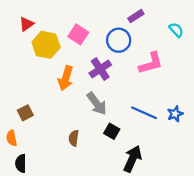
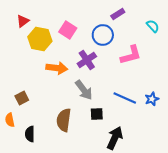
orange arrow: (66, 78) -> (57, 68), turned -100
black square: (112, 131) -> (97, 114), turned -32
brown semicircle: (74, 138) -> (64, 120), size x1.6
black semicircle: (21, 163) -> (30, 134), moved

